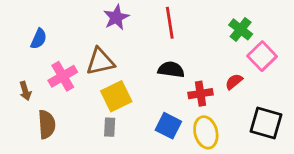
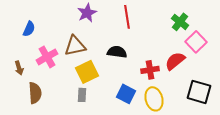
black semicircle: (171, 70) -> (117, 52), moved
red semicircle: (234, 82) -> (175, 61), size x1.5

